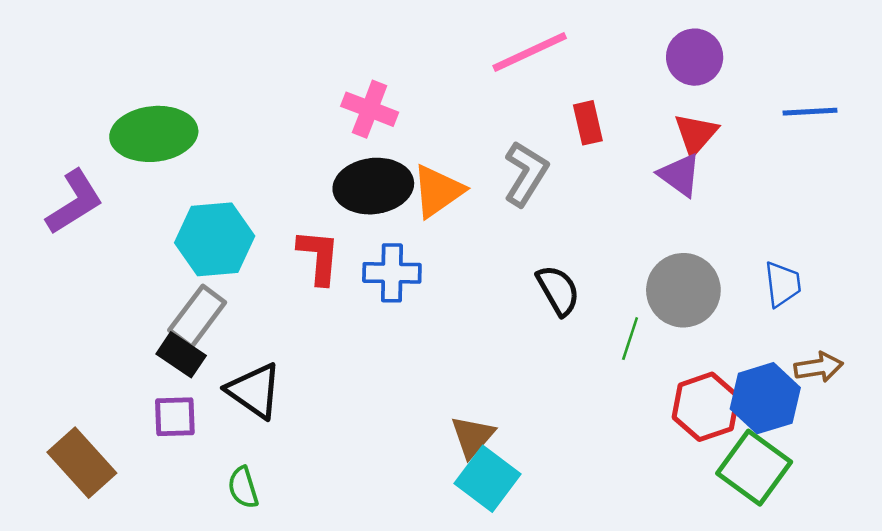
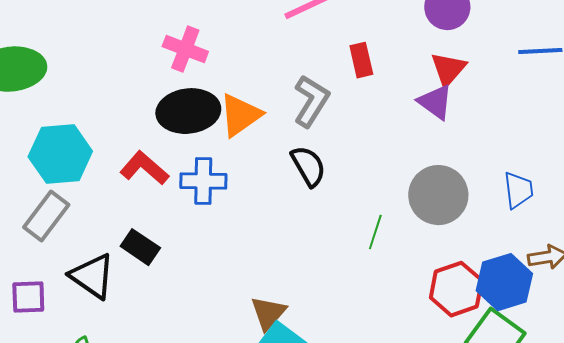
red L-shape: (319, 257) -> (144, 168), turned -54
black semicircle: (558, 290) -> (308, 166), moved
green line: (630, 339) -> (375, 232), moved
black rectangle: (181, 355) -> (140, 247), moved

